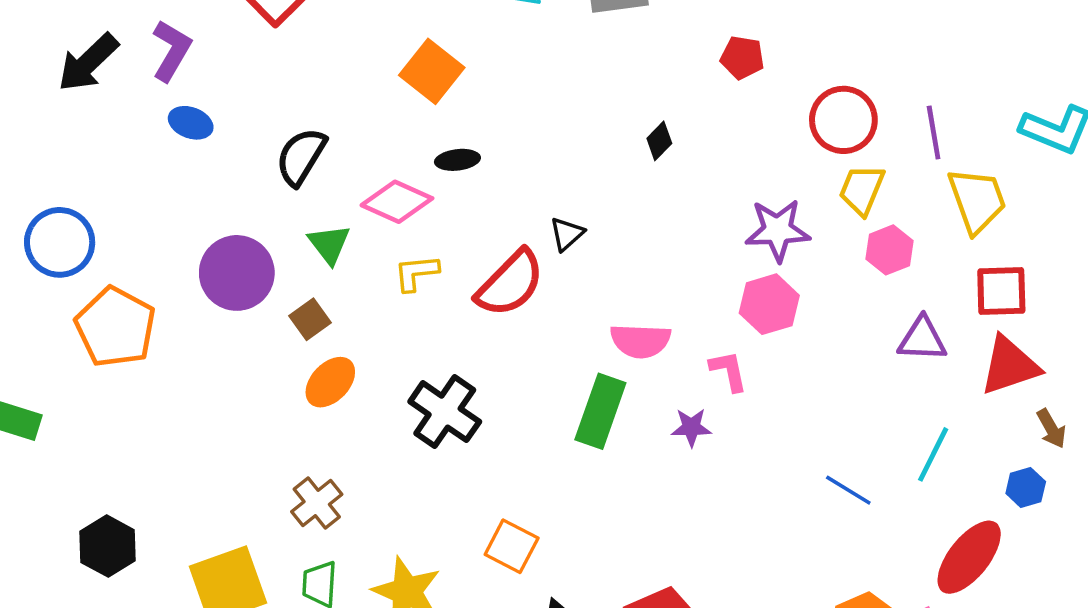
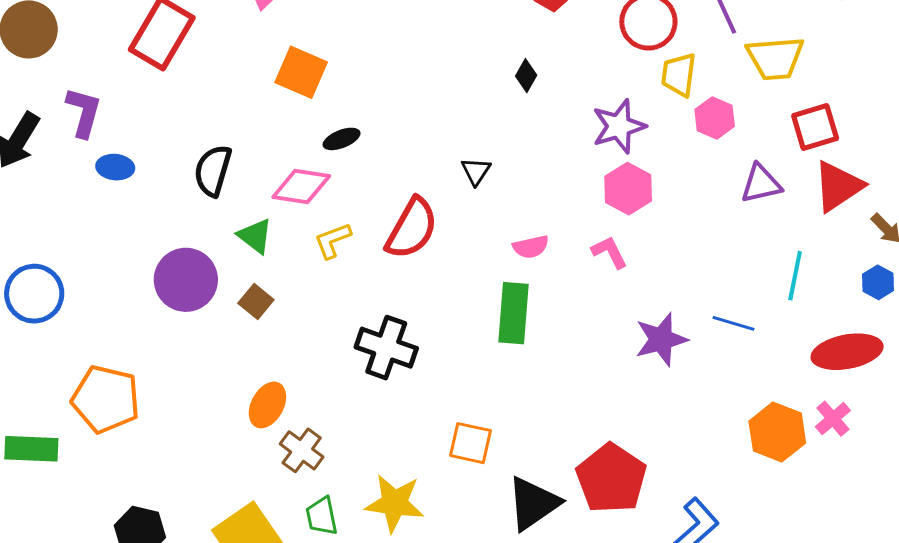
black diamond: (659, 141) -> (526, 76), moved
yellow trapezoid: (977, 200) -> (775, 58), turned 120
black triangle: (567, 234) -> (476, 171), moved
orange pentagon: (115, 327) -> (106, 399), moved
pink semicircle: (640, 341) -> (531, 247), size x0.7
orange ellipse: (330, 382) -> (267, 405), moved
purple star: (691, 427) -> (661, 339), moved, size x1.6
red ellipse: (969, 557) -> (847, 352), turned 56

